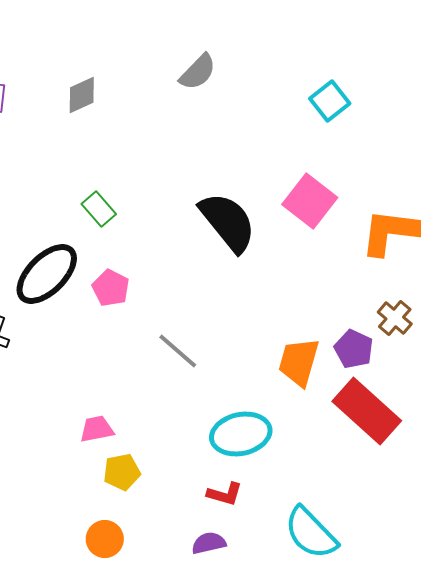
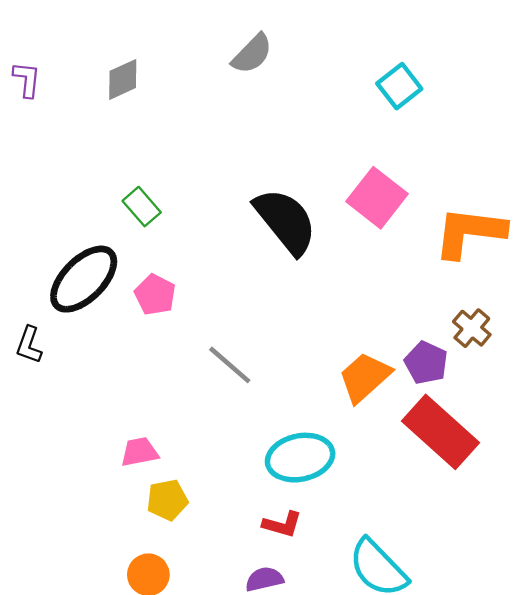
orange trapezoid: (299, 362) -> (365, 377), turned 32

